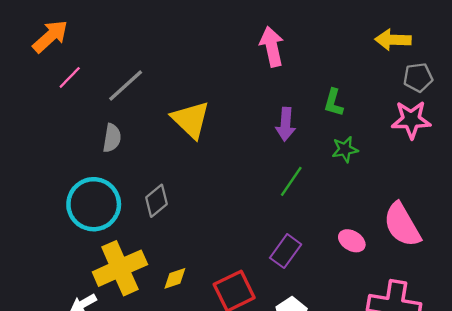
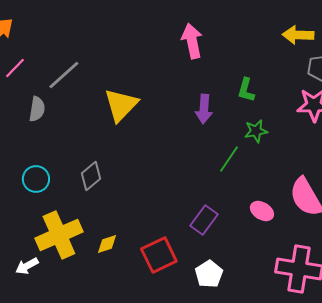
yellow triangle: (191, 120) -> (121, 105), turned 30
gray semicircle: (112, 138) -> (37, 109), moved
green line: (291, 181) -> (229, 159), moved
cyan circle: (94, 204) -> (36, 179), size x0.6

